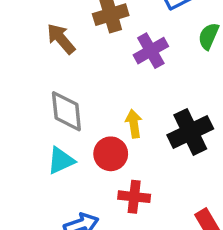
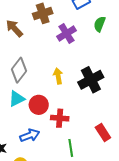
gray diamond: (66, 111) -> (19, 70), turned 45
red circle: (111, 154) -> (39, 105), moved

